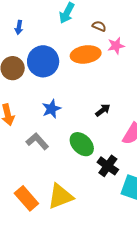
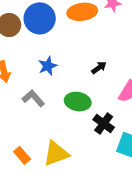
green ellipse: (82, 144) -> (78, 102), turned -35
orange rectangle: (26, 198) -> (22, 155), size x0.7

